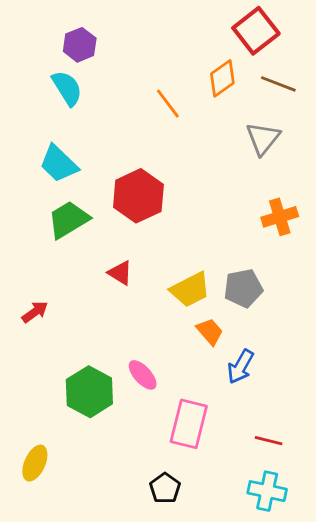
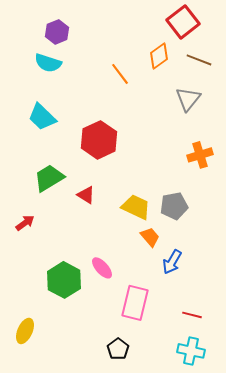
cyan semicircle: (67, 88) -> (48, 63), turned 140
green trapezoid: (68, 220) -> (49, 178), moved
yellow trapezoid: (190, 290) -> (136, 207), turned -128

